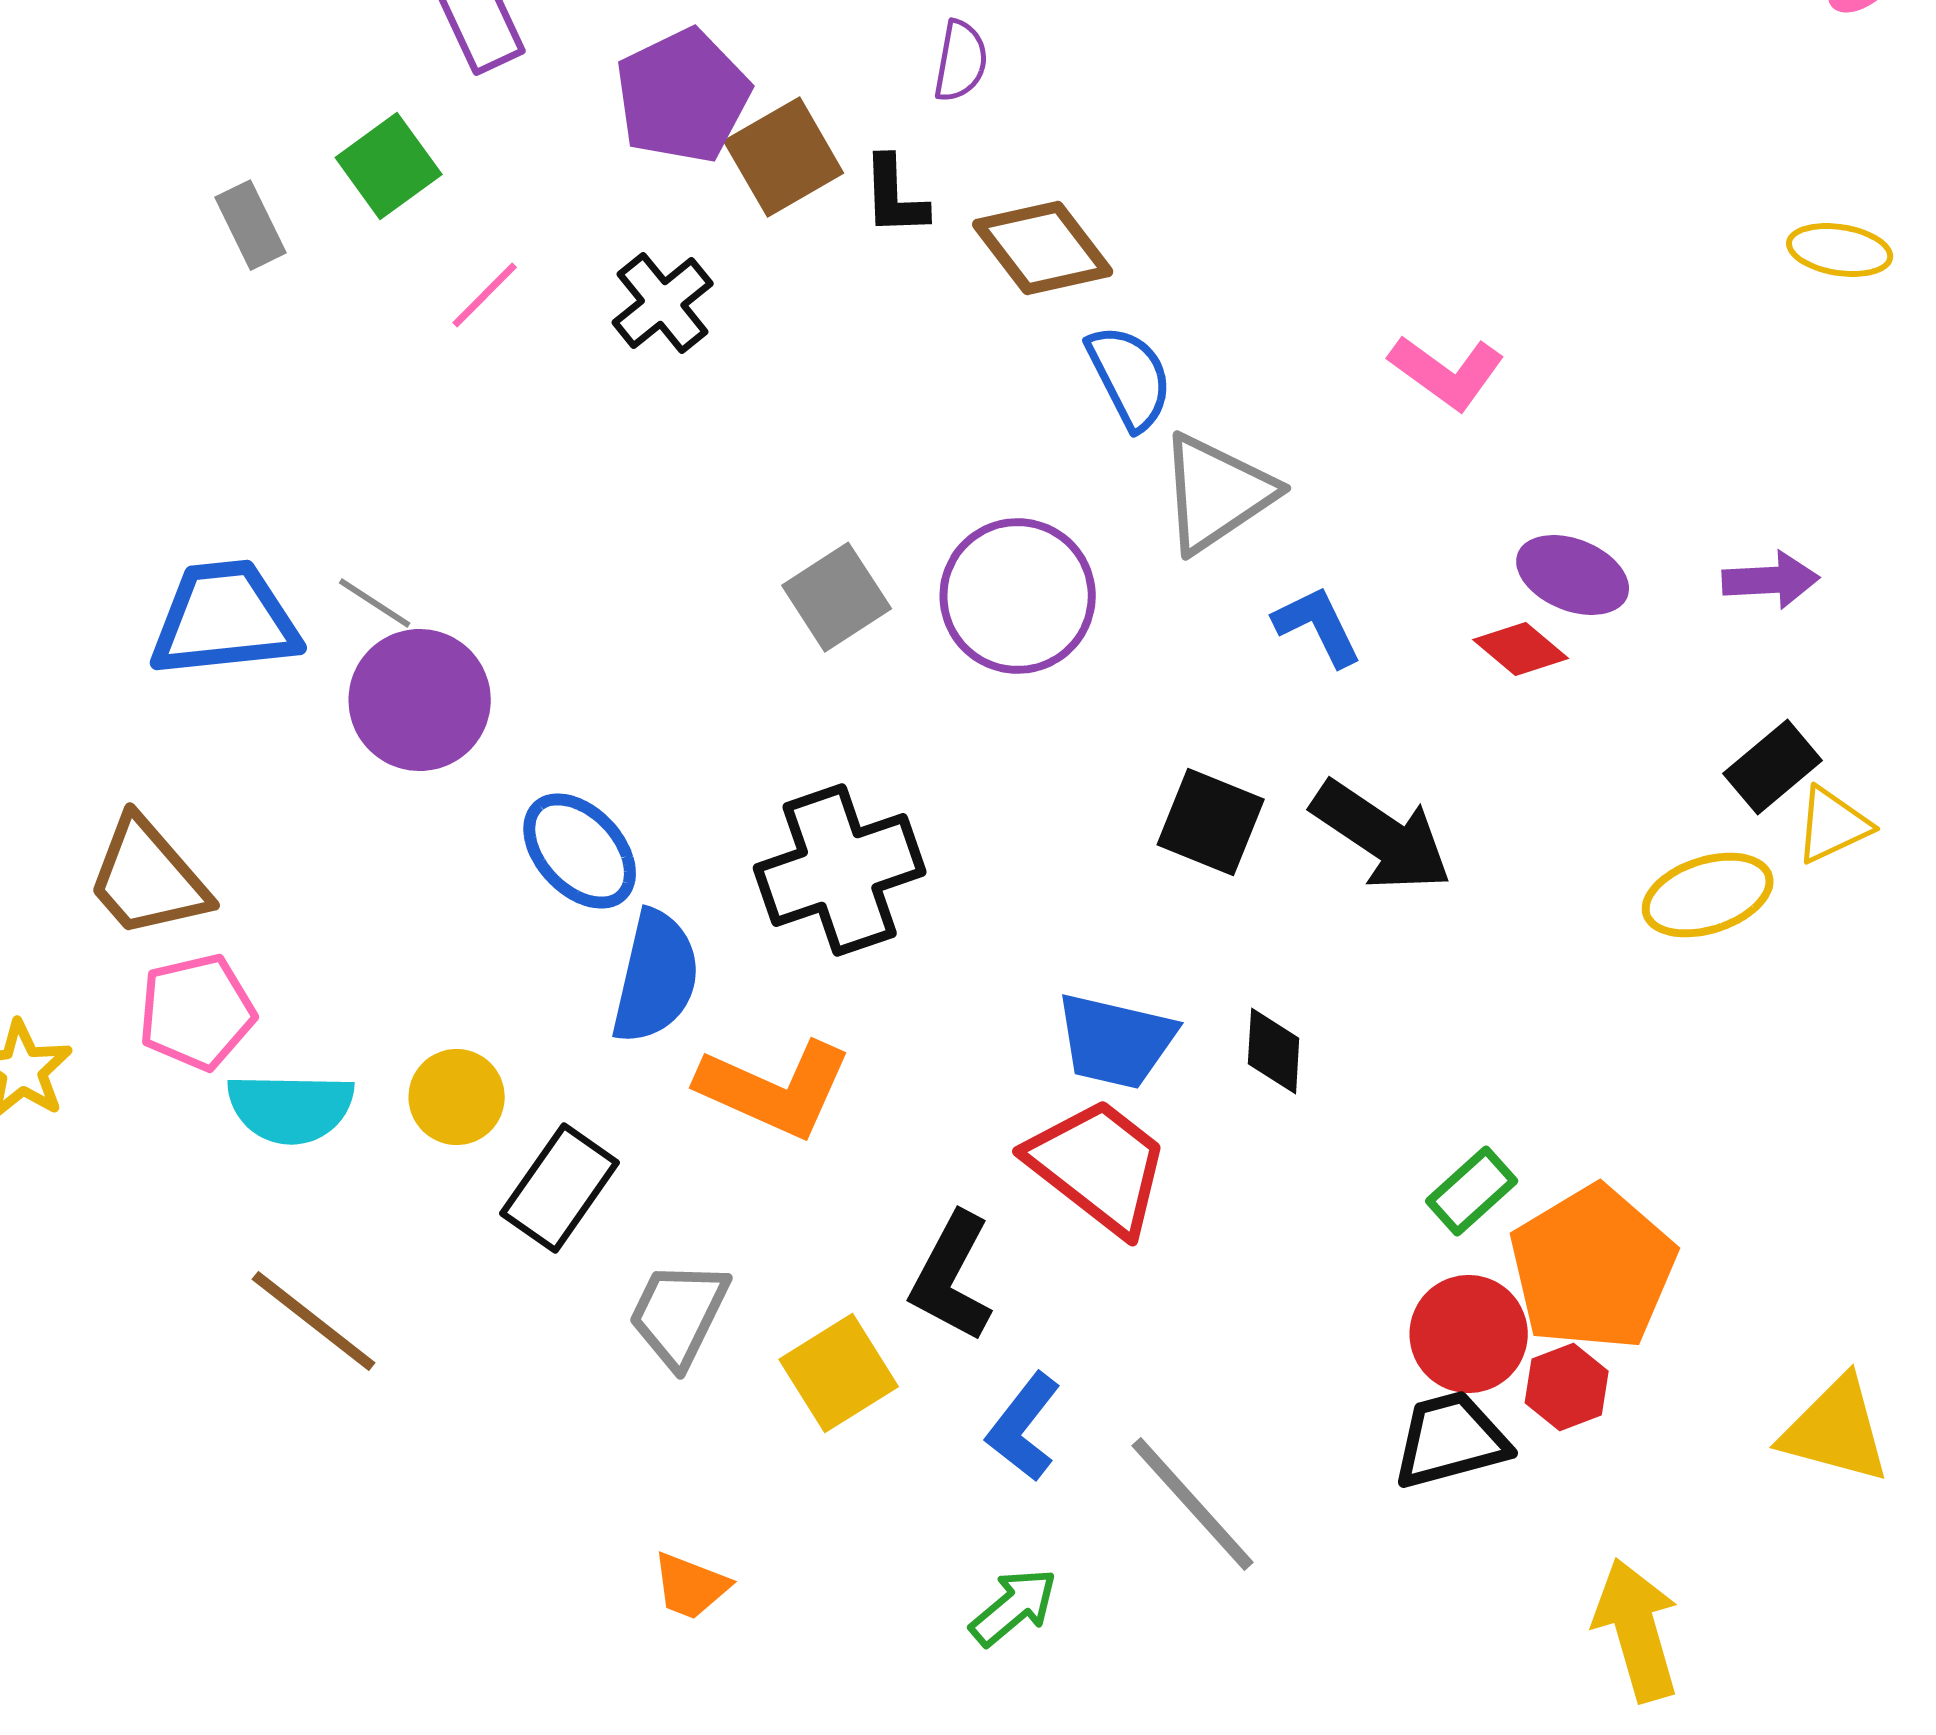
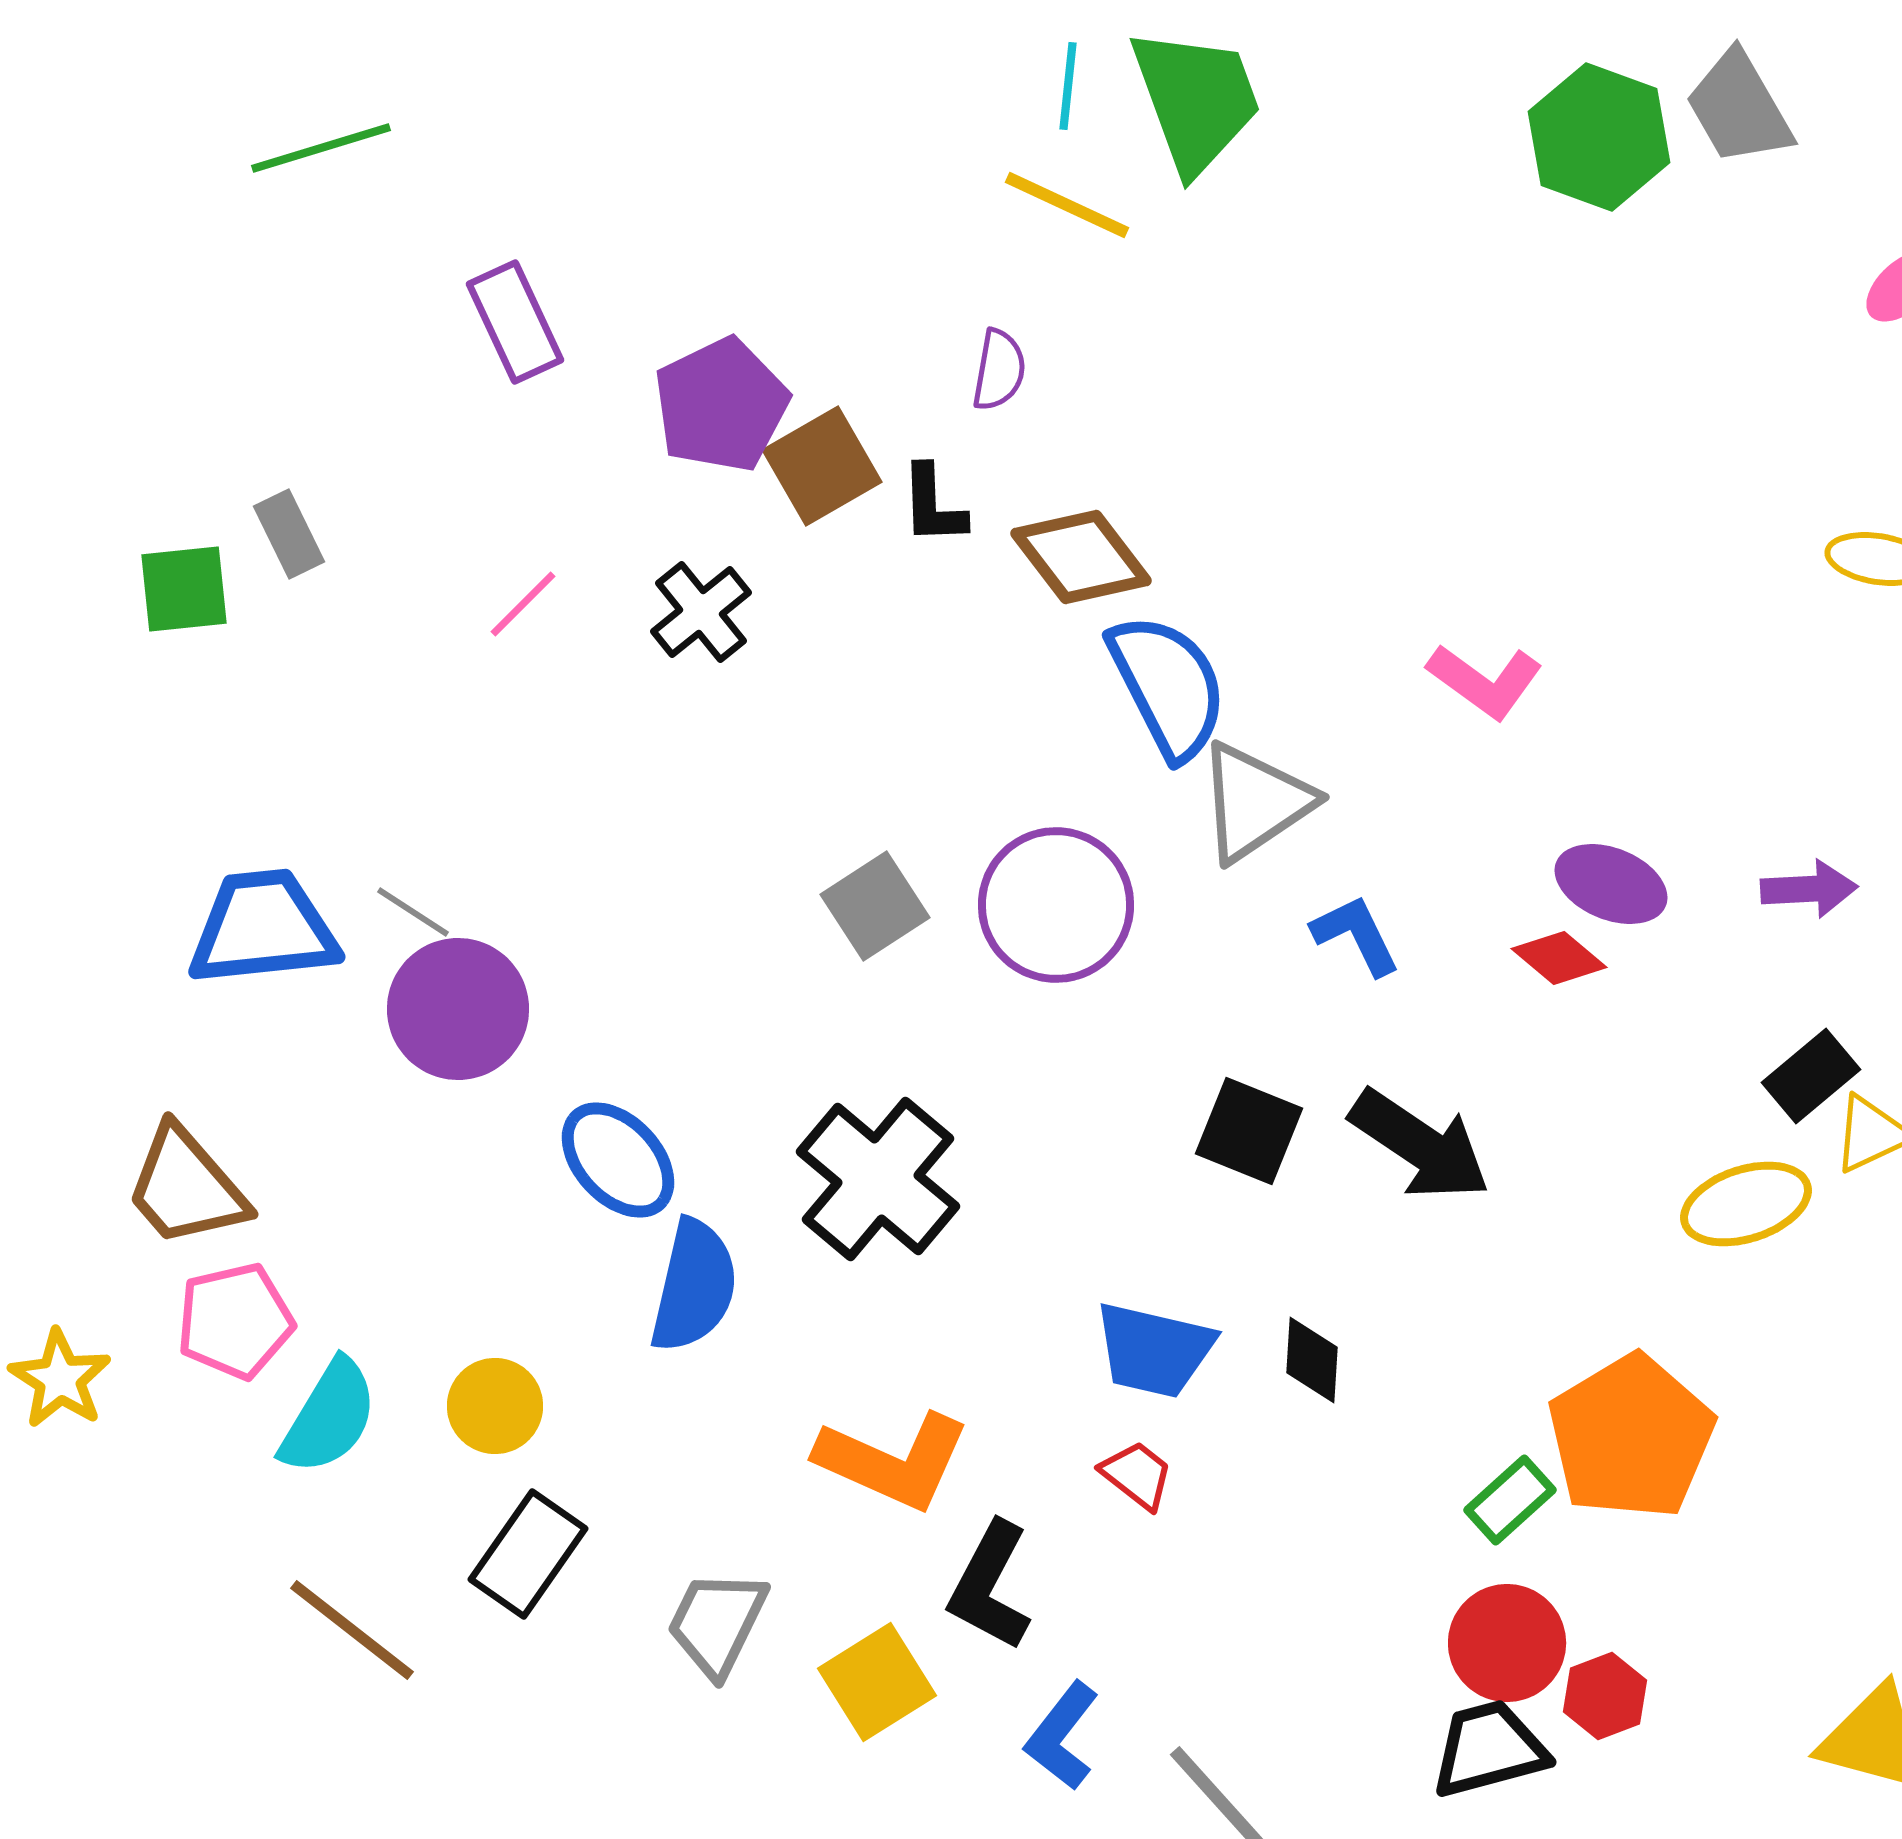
green square: (389, 166) -> (184, 589), moved, turned 30
blue semicircle: (1130, 377) -> (1168, 686), size x1.4
black cross: (840, 870) -> (878, 1179), turned -31
orange L-shape: (775, 1089) -> (893, 1461), moved
cyan semicircle: (291, 1108) -> (329, 1417), turned -60
red trapezoid: (1099, 1166) -> (1137, 1475), size x0.5
black rectangle: (560, 1188) -> (528, 1554), moved
orange pentagon: (1593, 1268) -> (1631, 1437), moved

